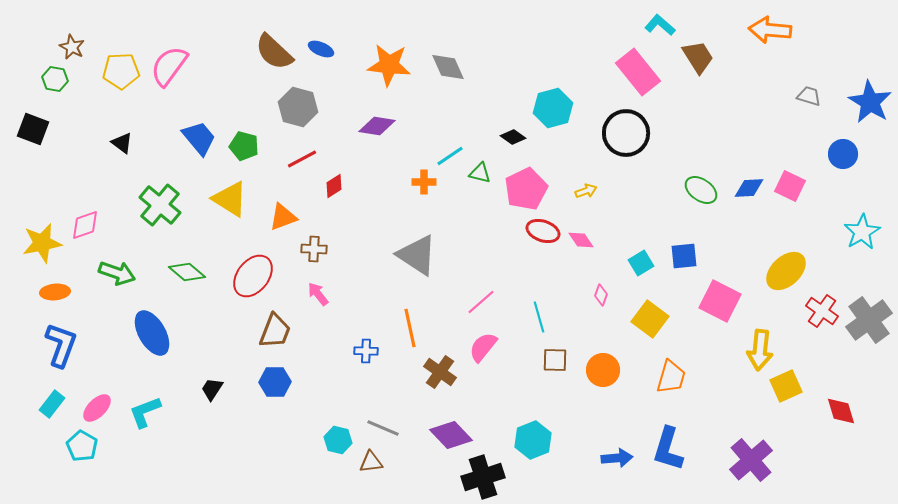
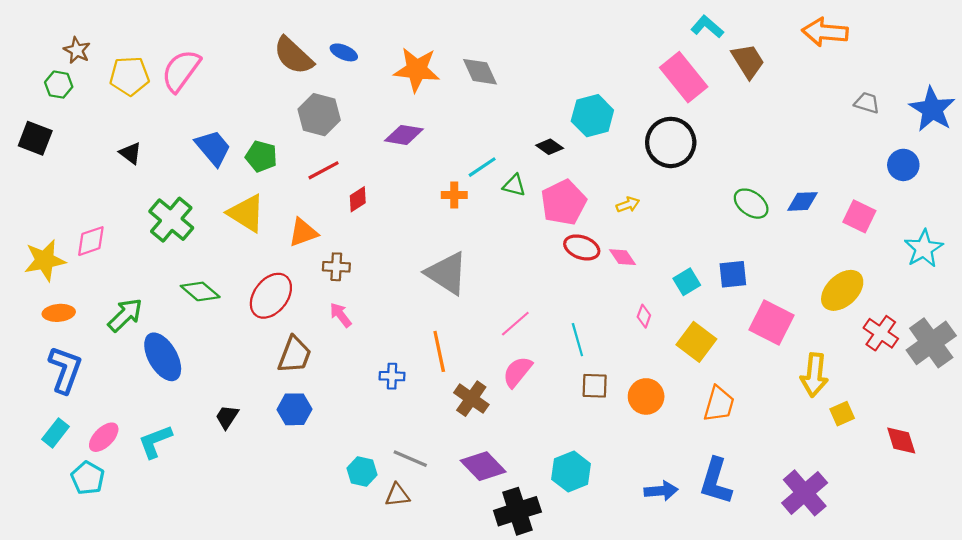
pink square: (790, 186) -> (859, 216), moved
green arrow: (117, 273) -> (125, 315), moved, turned -63
yellow square: (786, 386) -> (842, 414), size x0.7

